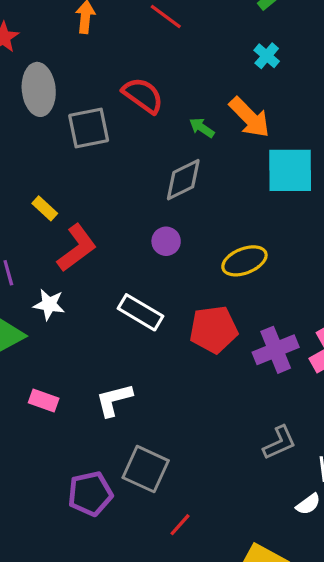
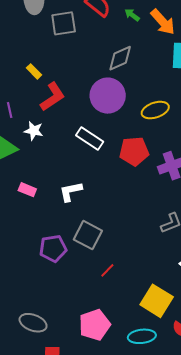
green arrow: (202, 128) -> (132, 15), moved
purple circle: (166, 241) -> (108, 96), size x2.0

